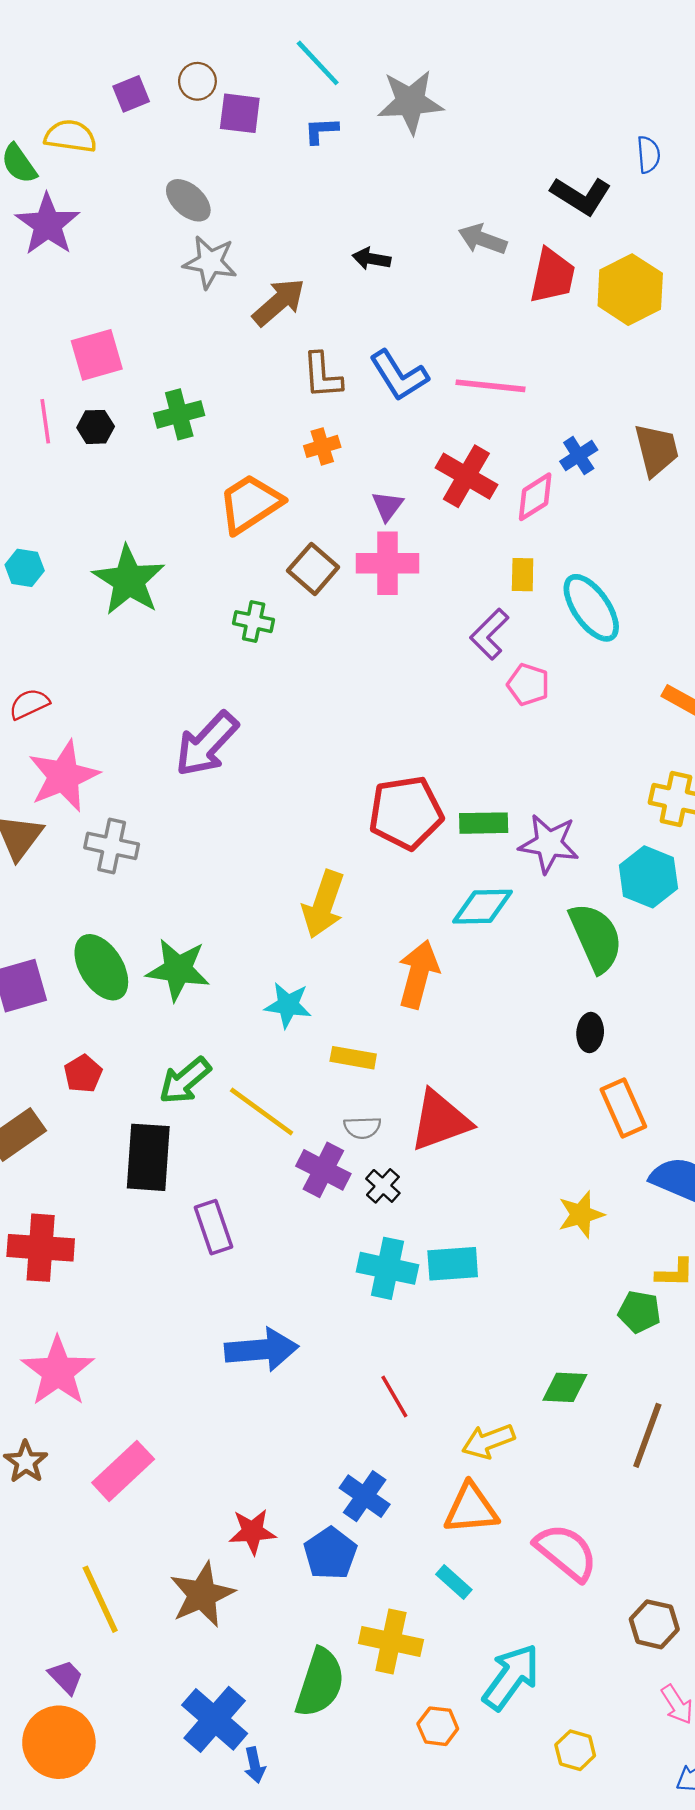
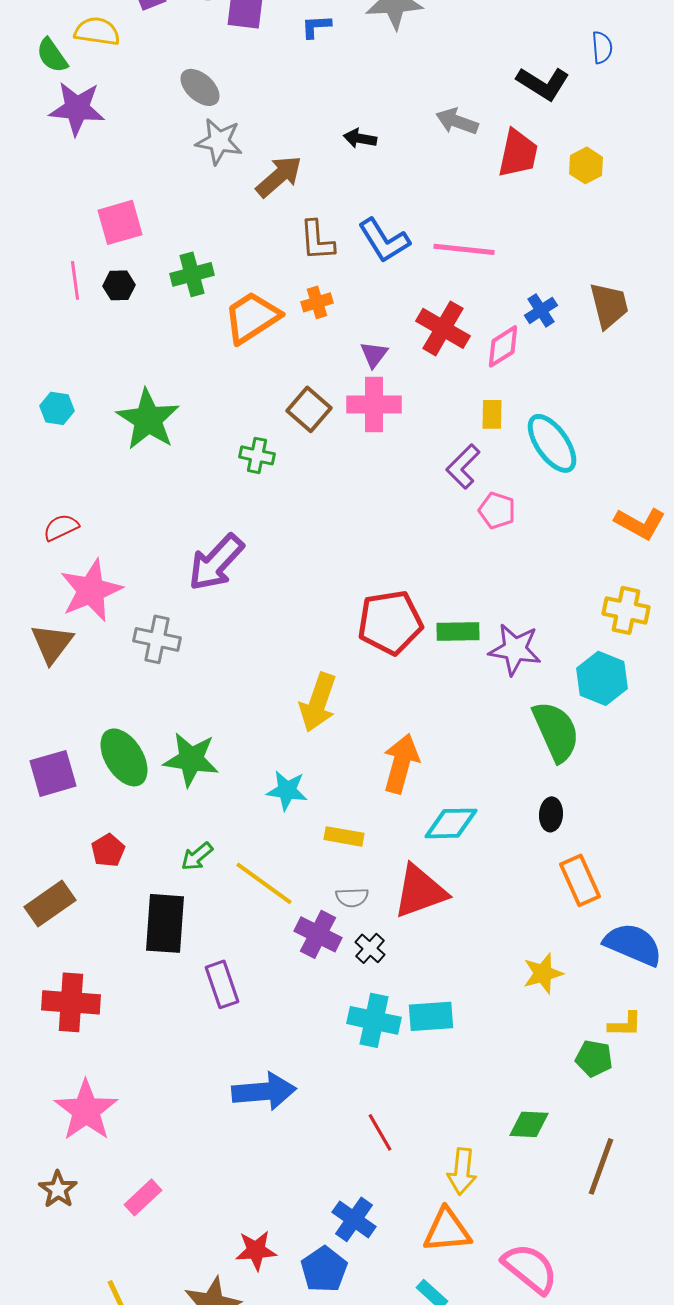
purple star: (48, 224) -> (77, 108), turned -30
yellow hexagon: (630, 290) -> (586, 165), size x0.6
orange trapezoid: (250, 504) -> (252, 317), moved
gray cross: (112, 846) -> (157, 639), moved
cyan diamond: (482, 907) -> (451, 823), moved
green arrow: (185, 1081) -> (197, 856), size x0.7
yellow arrow: (488, 1441) -> (462, 1171), turned -63
pink rectangle: (123, 1471) -> (143, 1197), size x0.7

